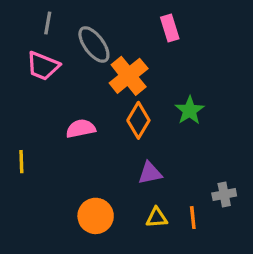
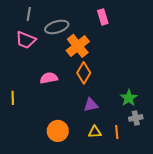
gray ellipse: (94, 45) -> (57, 27), turned -70
green star: (190, 110) -> (129, 98), moved

